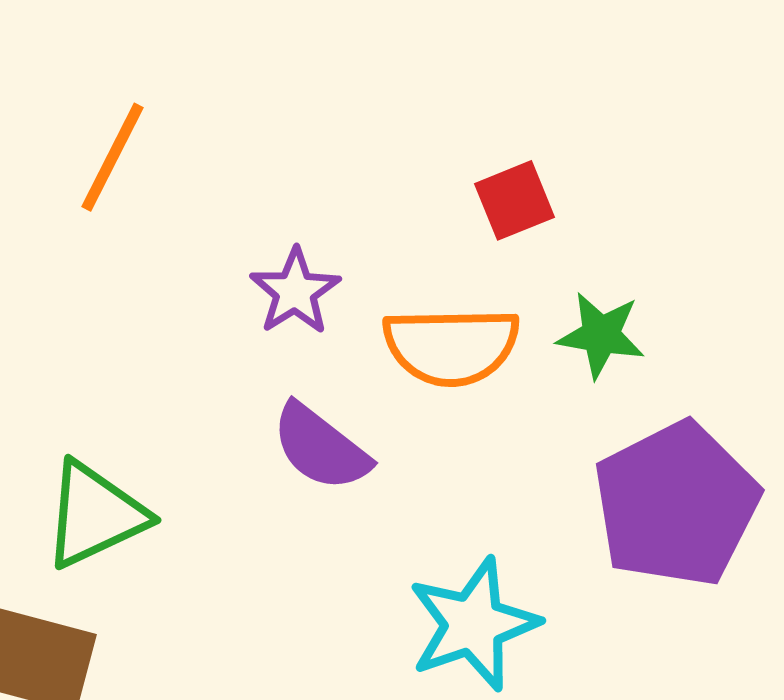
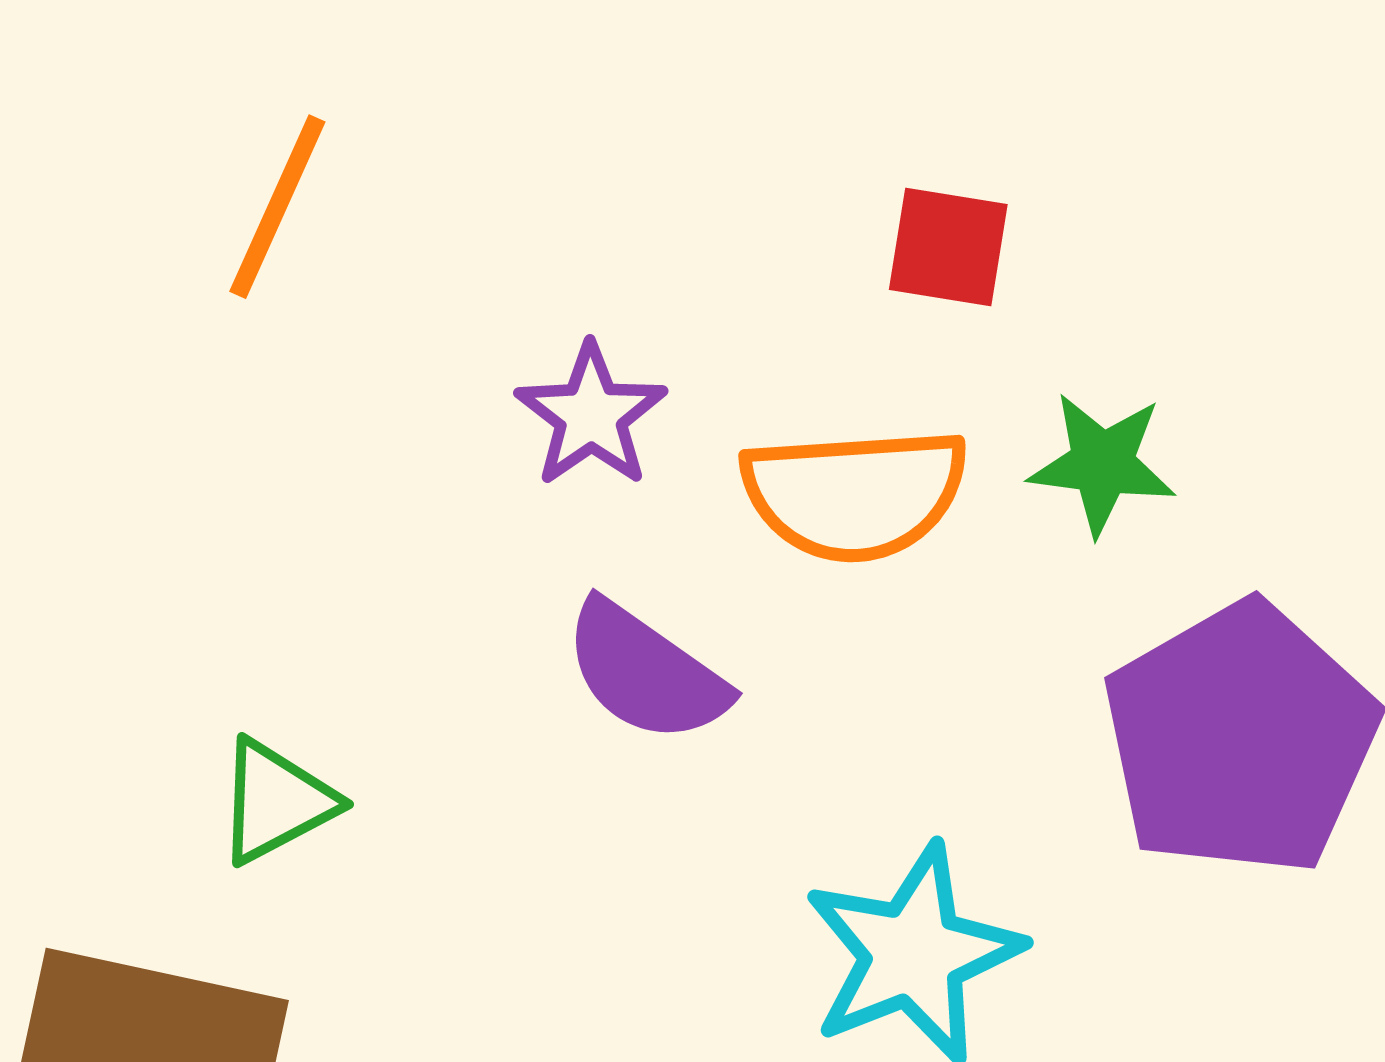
red square: (514, 200) -> (948, 247), turned 34
green triangle: (95, 515) -> (276, 802), size x0.7

